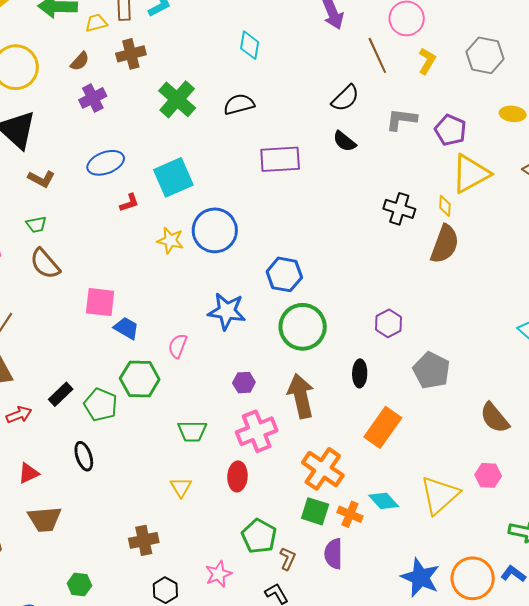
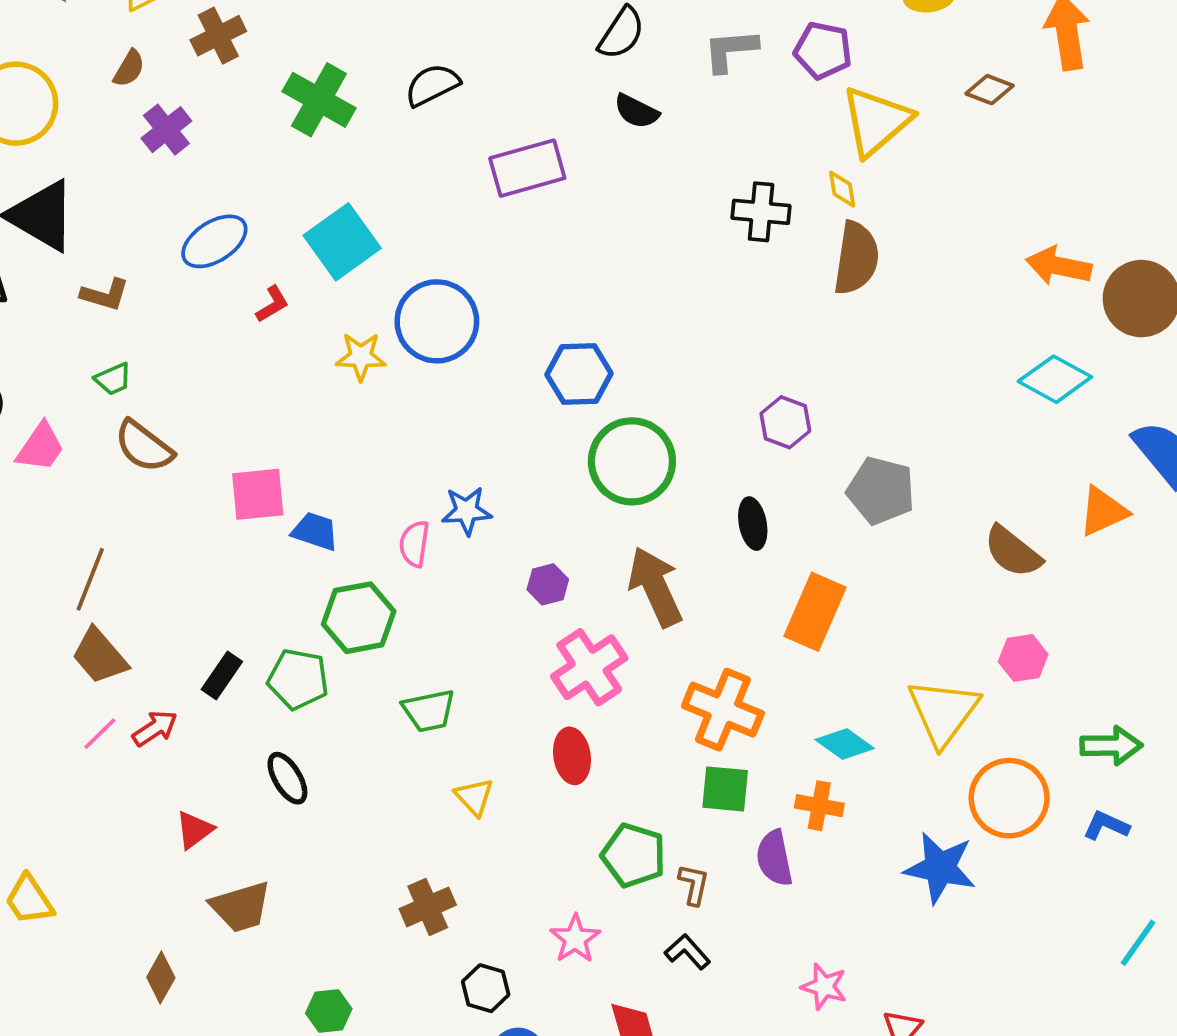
blue star: (227, 311) -> (467, 511), moved, size x0.7
green trapezoid: (192, 431) -> (429, 711), moved
orange cross: (350, 514) -> (819, 806), moved
orange circle: (473, 578) -> (1009, 798), moved

